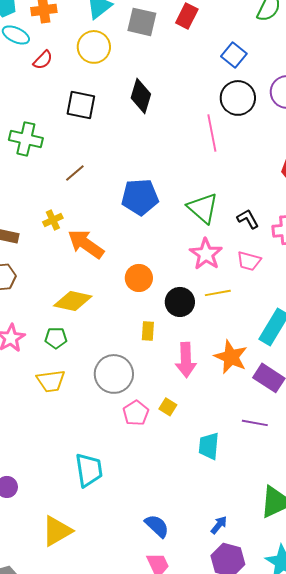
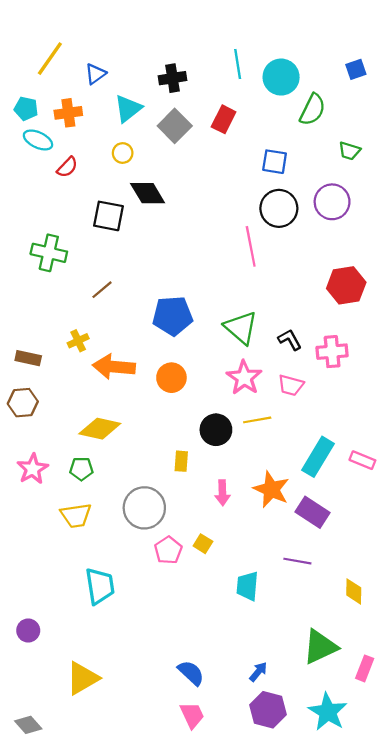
gray square: (142, 22) -> (175, 126), turned 32
yellow circle: (94, 47) -> (123, 153), size x0.6
blue square: (234, 55) -> (275, 162), turned -30
black diamond: (141, 96) -> (148, 193), moved, turned -48
orange arrow: (86, 244) -> (114, 367), turned -30
orange circle: (139, 278) -> (171, 378), moved
pink arrow: (186, 360) -> (222, 493), size x0.7
cyan trapezoid: (89, 470) -> (100, 586), moved

